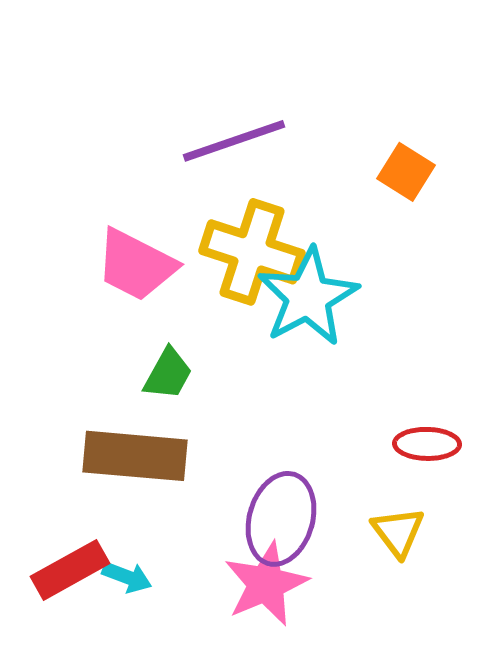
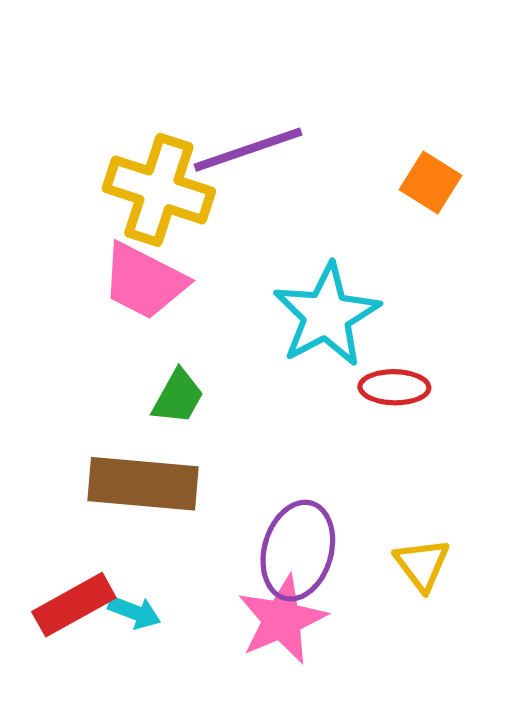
yellow cross: (252, 252) -> (159, 190), moved
red ellipse: (427, 444) -> (394, 387), moved

